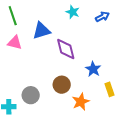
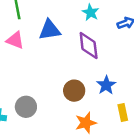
purple diamond: (66, 49) -> (89, 46), moved
brown circle: (62, 85) -> (74, 91), moved

